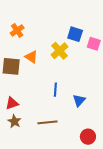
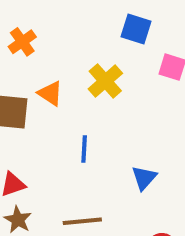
blue square: (75, 34) -> (136, 29), moved
blue line: (55, 90) -> (84, 149), moved

